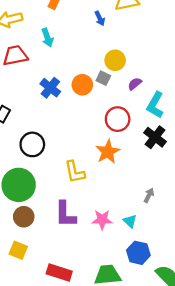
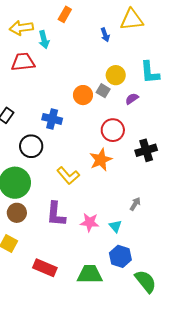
cyan arrow: (47, 38) -> (44, 40), moved
blue cross: (50, 88) -> (52, 119), moved, turned -30
cyan L-shape: (155, 105) -> (150, 72), moved, turned -40
black cross: (155, 137) -> (146, 150), turned 30
yellow L-shape: (75, 172) -> (68, 176), turned -35

